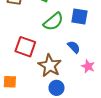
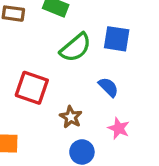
brown star: (50, 66) -> (71, 117), size x0.6
pink star: (88, 66) -> (119, 128), moved

